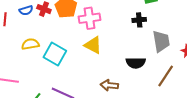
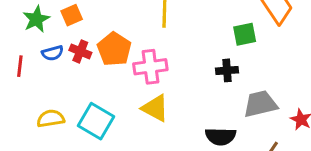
gray trapezoid: (161, 41) -> (260, 104), turned -95
yellow semicircle: (30, 44) -> (51, 119), moved

